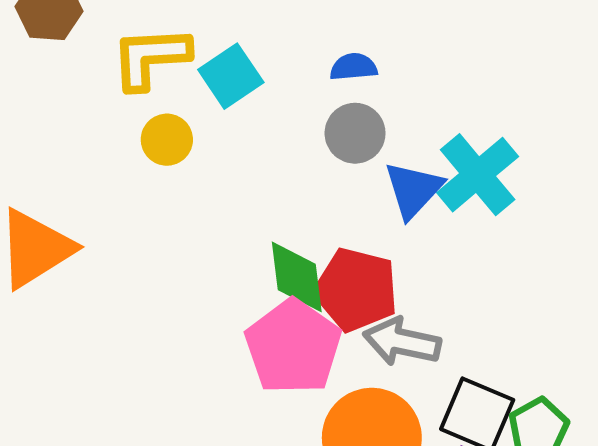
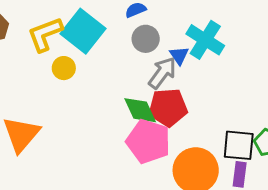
cyan square: (231, 76) -> (83, 31), size x1.5
blue triangle: (413, 190) -> (179, 55), size x0.7
gray arrow: (402, 342) -> (162, 73), moved, turned 132

